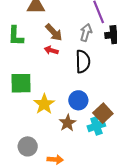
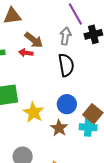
red arrow: (51, 50) -> (26, 53), moved
cyan cross: (96, 126) -> (88, 127), turned 30

